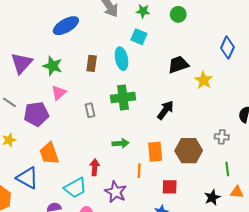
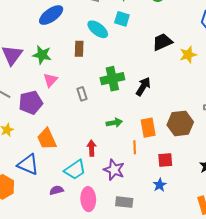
cyan ellipse: (121, 59) -> (98, 29), moved, turned -35
yellow star: (204, 80) -> (188, 55), turned 30
black arrow: (165, 110) -> (143, 86), moved

